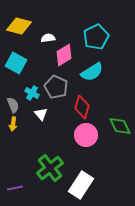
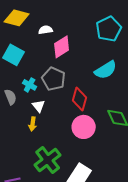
cyan pentagon: (96, 37) -> (109, 29), moved
cyan semicircle: (92, 72) -> (106, 70), moved
yellow arrow: (13, 124) -> (33, 124), moved

